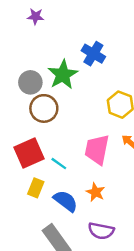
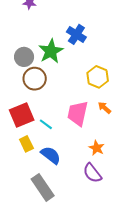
yellow rectangle: (36, 188) -> (26, 144), turned -49
orange star: (96, 192) -> (97, 148), moved
purple semicircle: (101, 231) -> (92, 173), moved, turned 40

